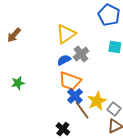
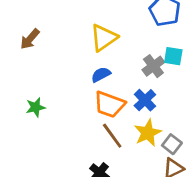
gray cross: (81, 54) -> (153, 66), moved
blue cross: (75, 96) -> (145, 100), moved
brown line: (82, 110) -> (112, 136), moved

